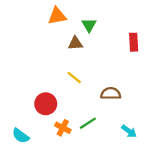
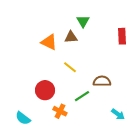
orange triangle: (57, 16) -> (49, 42), moved, turned 36
green line: (88, 123) -> (82, 96), moved

